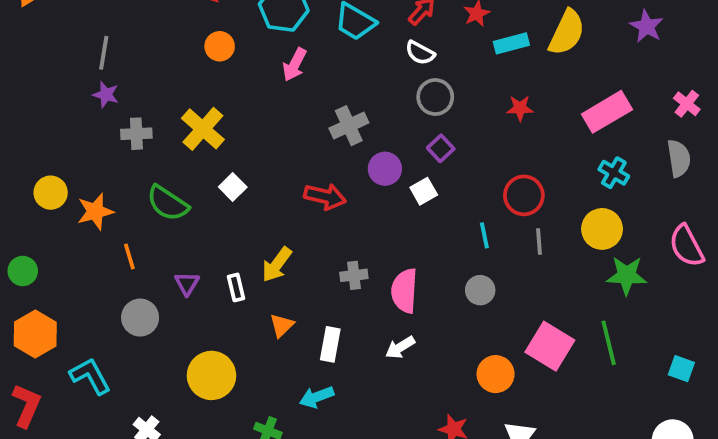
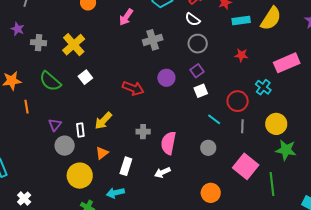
purple star: (106, 95) -> (18, 29), moved
gray cross: (349, 126) -> (153, 40), moved
cyan cross: (614, 173) -> (263, 87), moved
white square: (424, 191) -> (201, 91), moved
cyan line: (484, 235) -> (214, 119), turned -48
gray circle: (140, 318) -> (65, 146), moved
pink square: (550, 346) -> (246, 166), moved
yellow circle: (211, 375) -> (80, 176), moved

